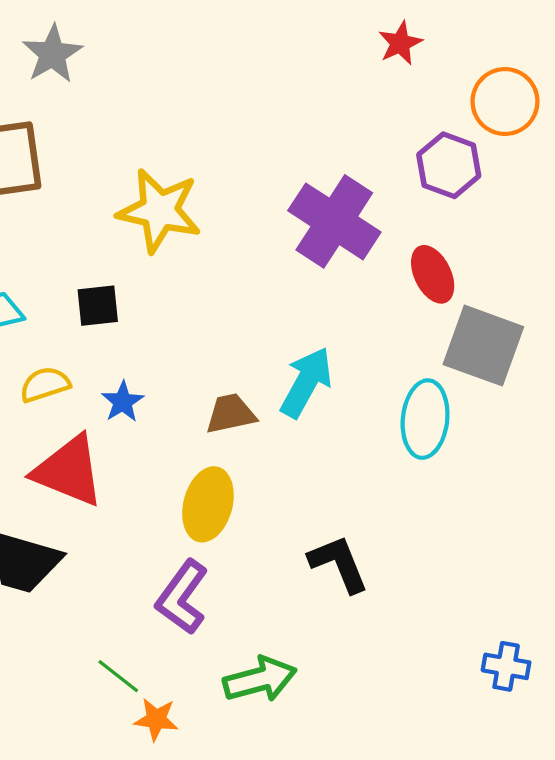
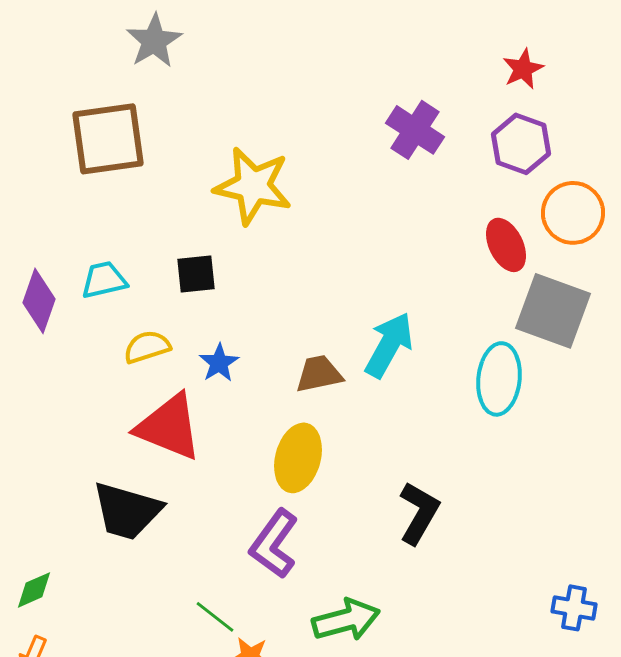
red star: (400, 43) -> (523, 69), moved
orange circle: (505, 102) -> (573, 213), moved
purple cross: (334, 221) -> (415, 130), moved, size x0.7
black L-shape: (339, 564) -> (419, 513), turned 52

